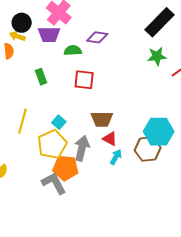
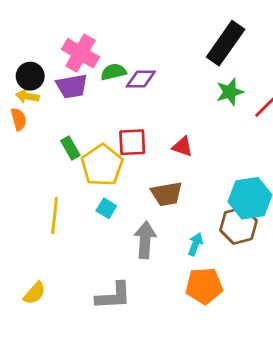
green semicircle: (73, 50) -> (113, 72), moved
red triangle: (110, 139) -> (182, 147), moved
yellow pentagon: (52, 144) -> (102, 165), moved
orange pentagon: (65, 168) -> (204, 286), moved
gray L-shape: (54, 183) -> (113, 296), turned 124

